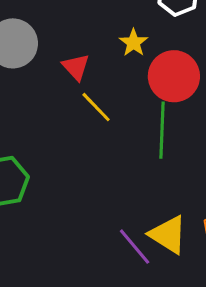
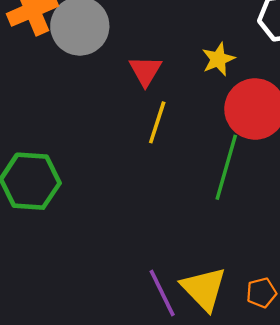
yellow line: (96, 107) -> (157, 122), turned 48

